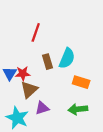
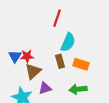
red line: (36, 32) -> (57, 18), moved
brown rectangle: (48, 62) -> (60, 61), moved

